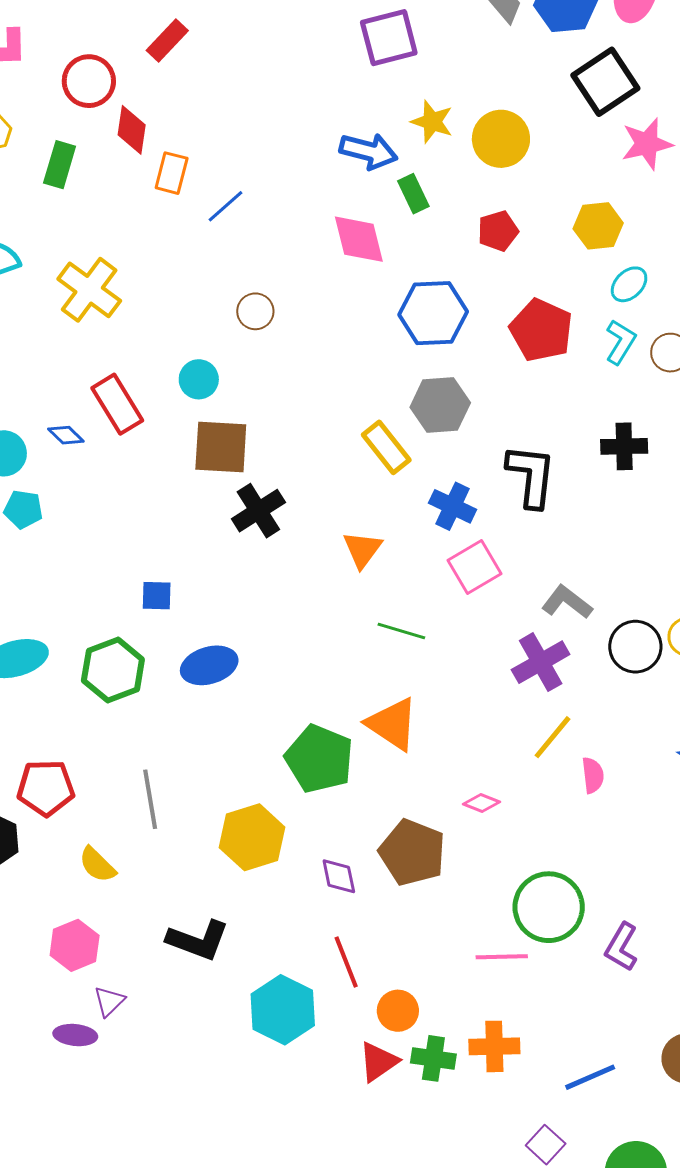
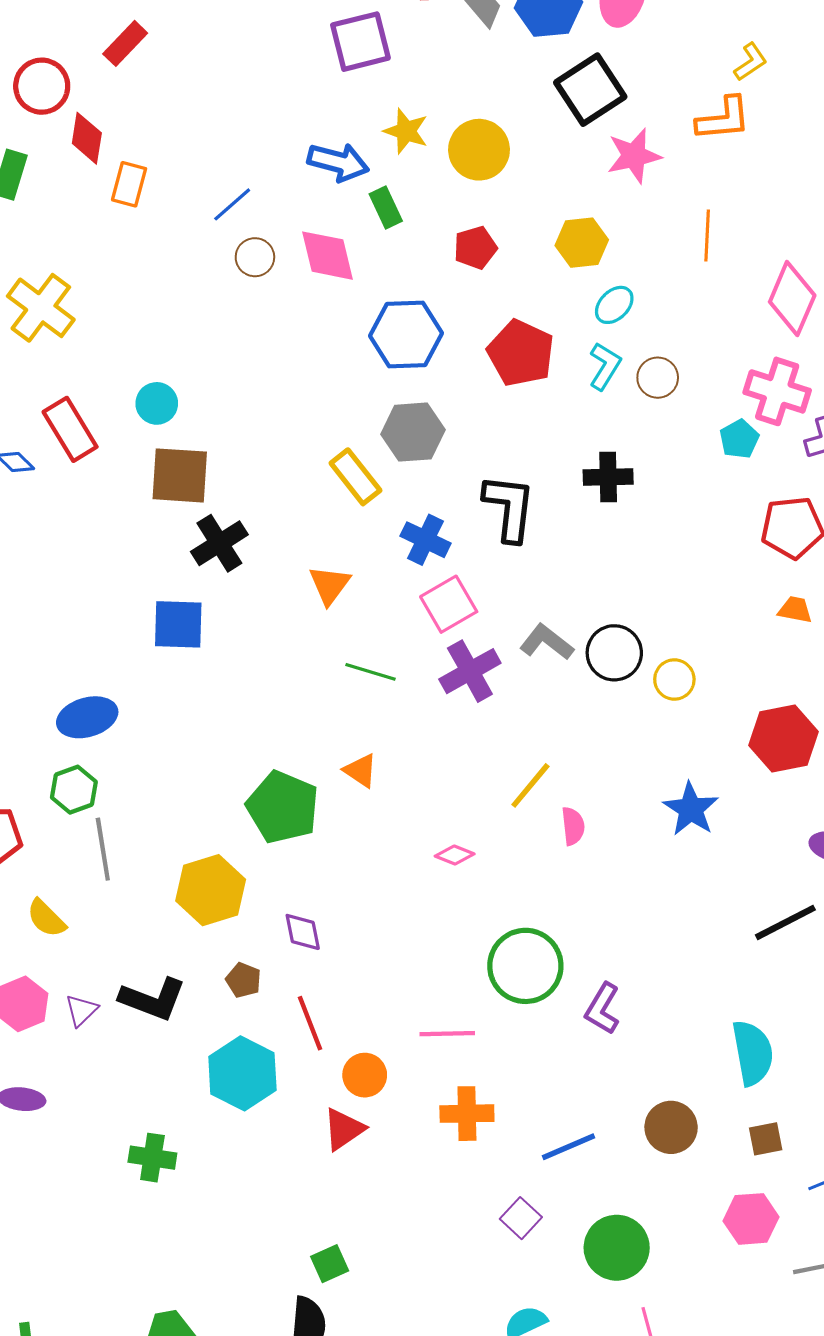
blue line: (225, 206) -> (232, 204), moved
brown circle: (255, 311) -> (255, 257), moved
blue square: (157, 596) -> (178, 624), moved, size x1.6
black circle: (635, 647) -> (614, 653), moved
purple cross: (541, 662) -> (470, 671), moved
blue ellipse: (209, 665) -> (87, 717), moved
green hexagon: (113, 670) -> (74, 790), moved, size x0.7
orange triangle: (392, 724) -> (360, 771), size x0.6
brown pentagon: (412, 852) -> (244, 980), moved, size x0.5
pink line: (502, 957) -> (447, 1034), moved
purple triangle: (109, 1001) -> (81, 1010), moved
green cross: (433, 1058) -> (152, 1158), moved

